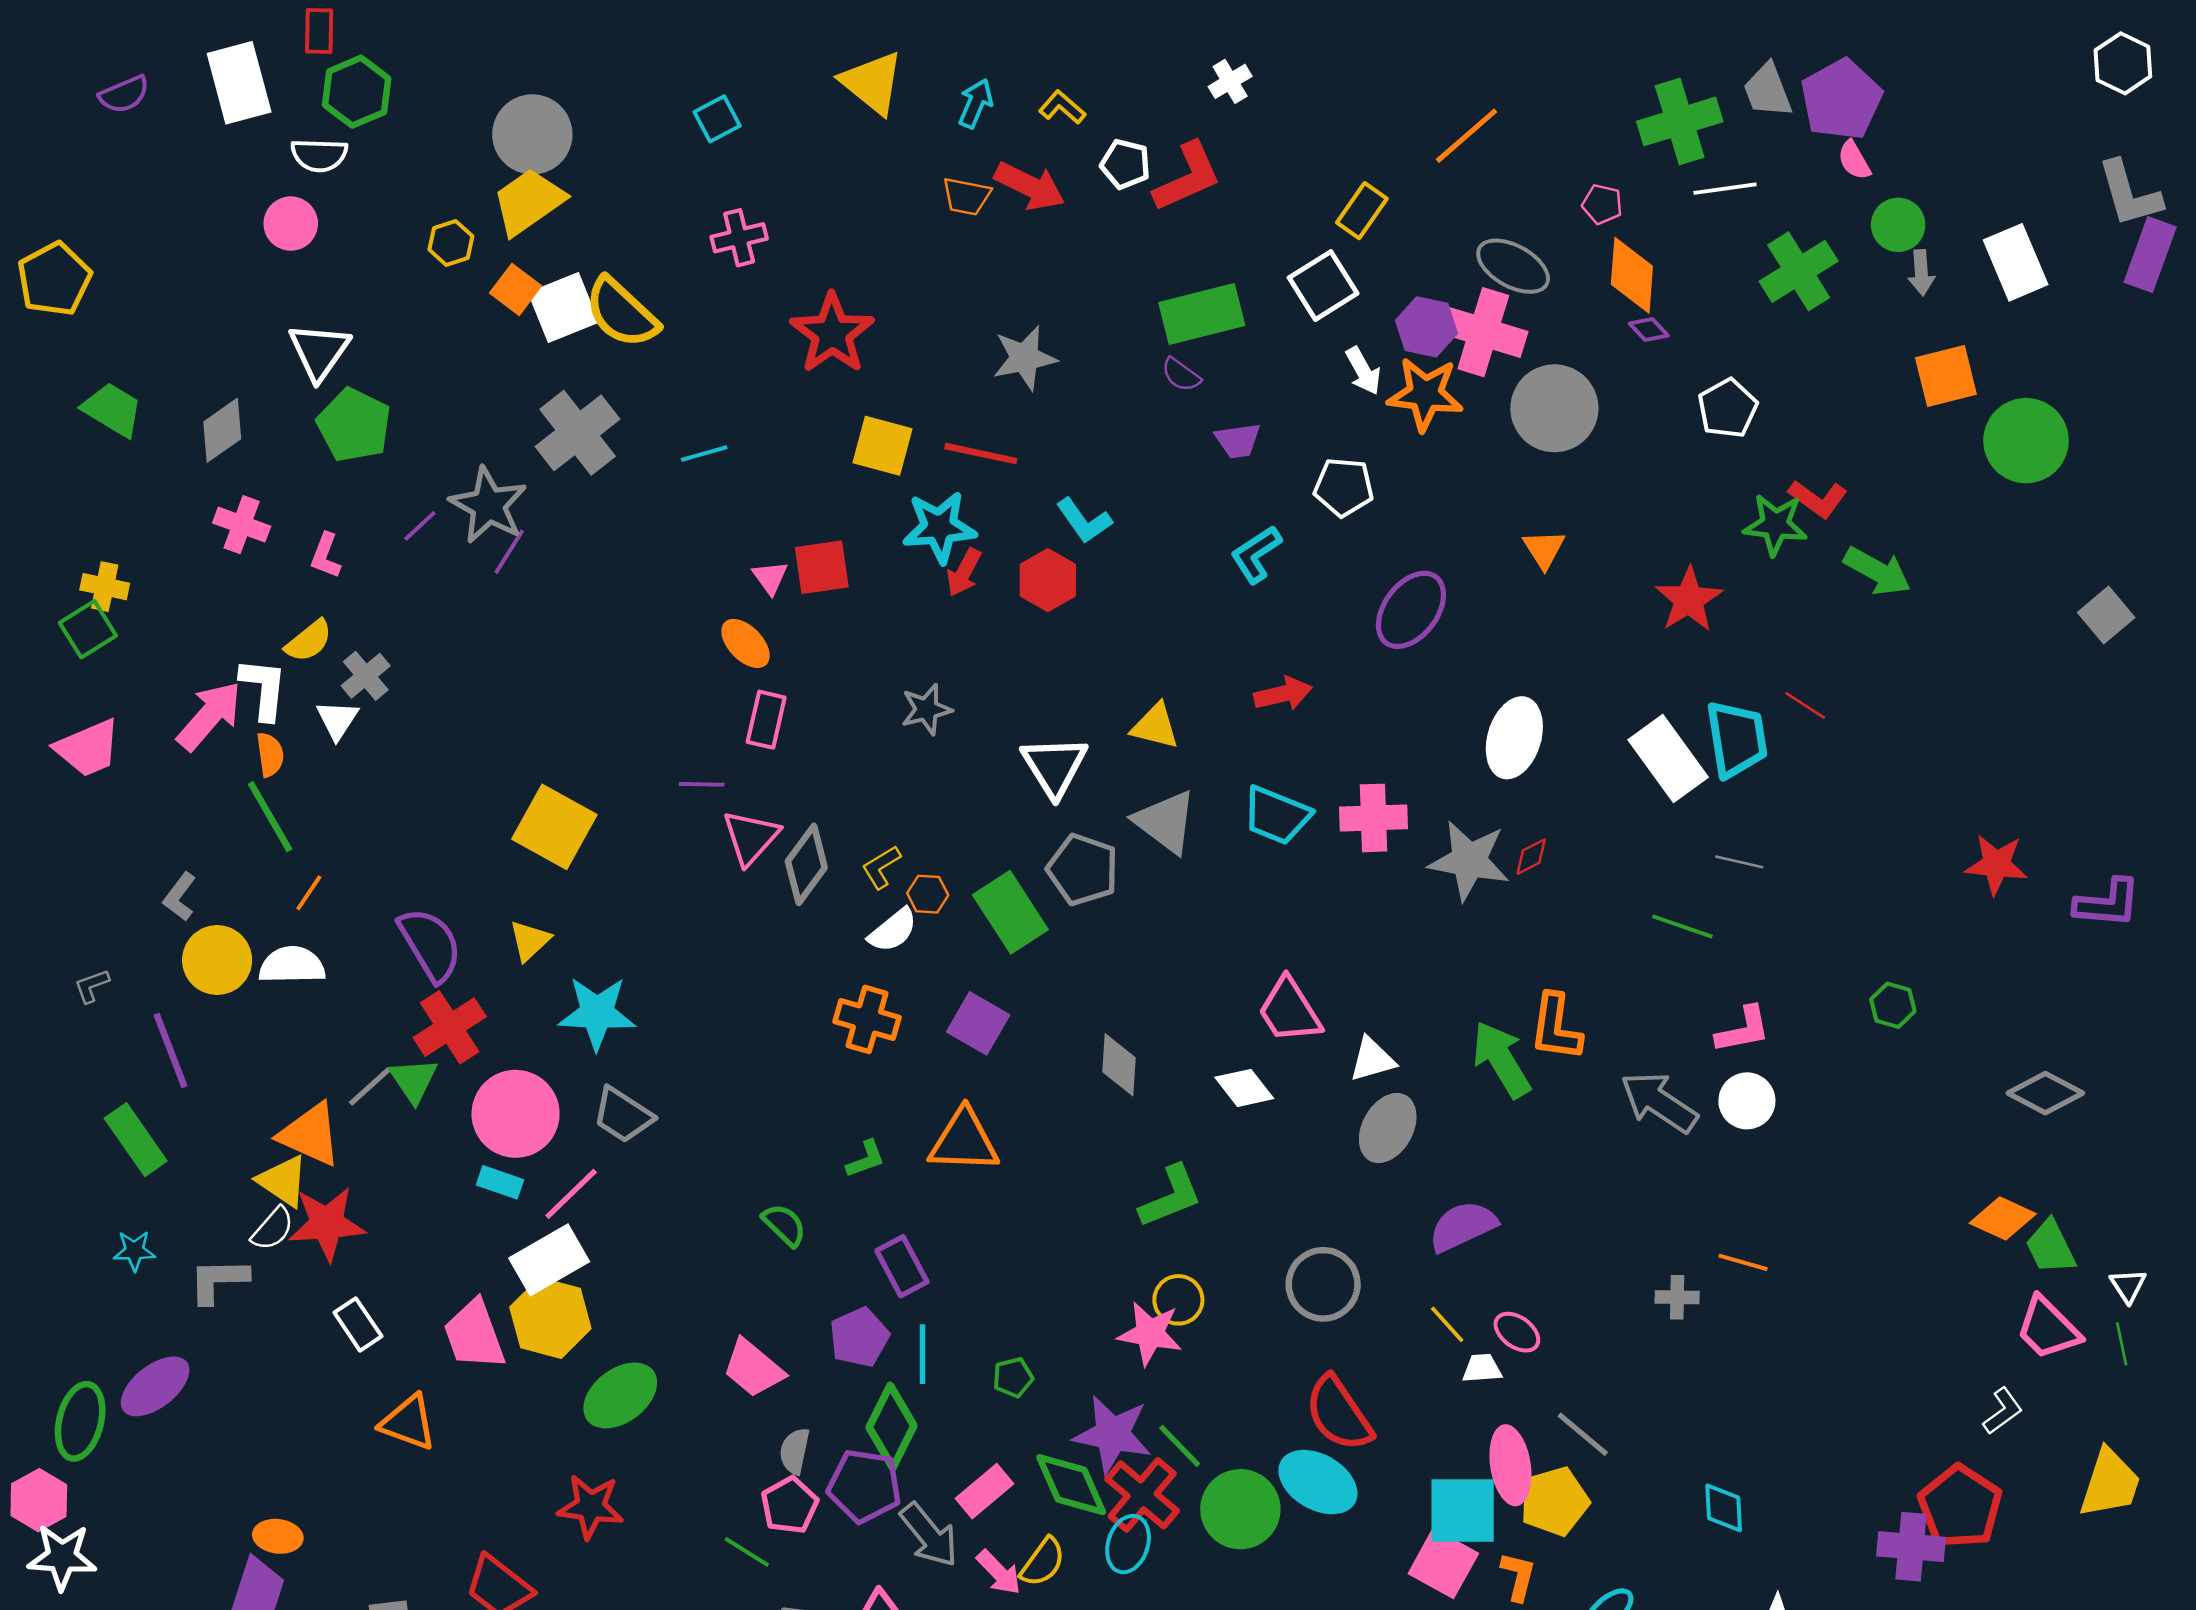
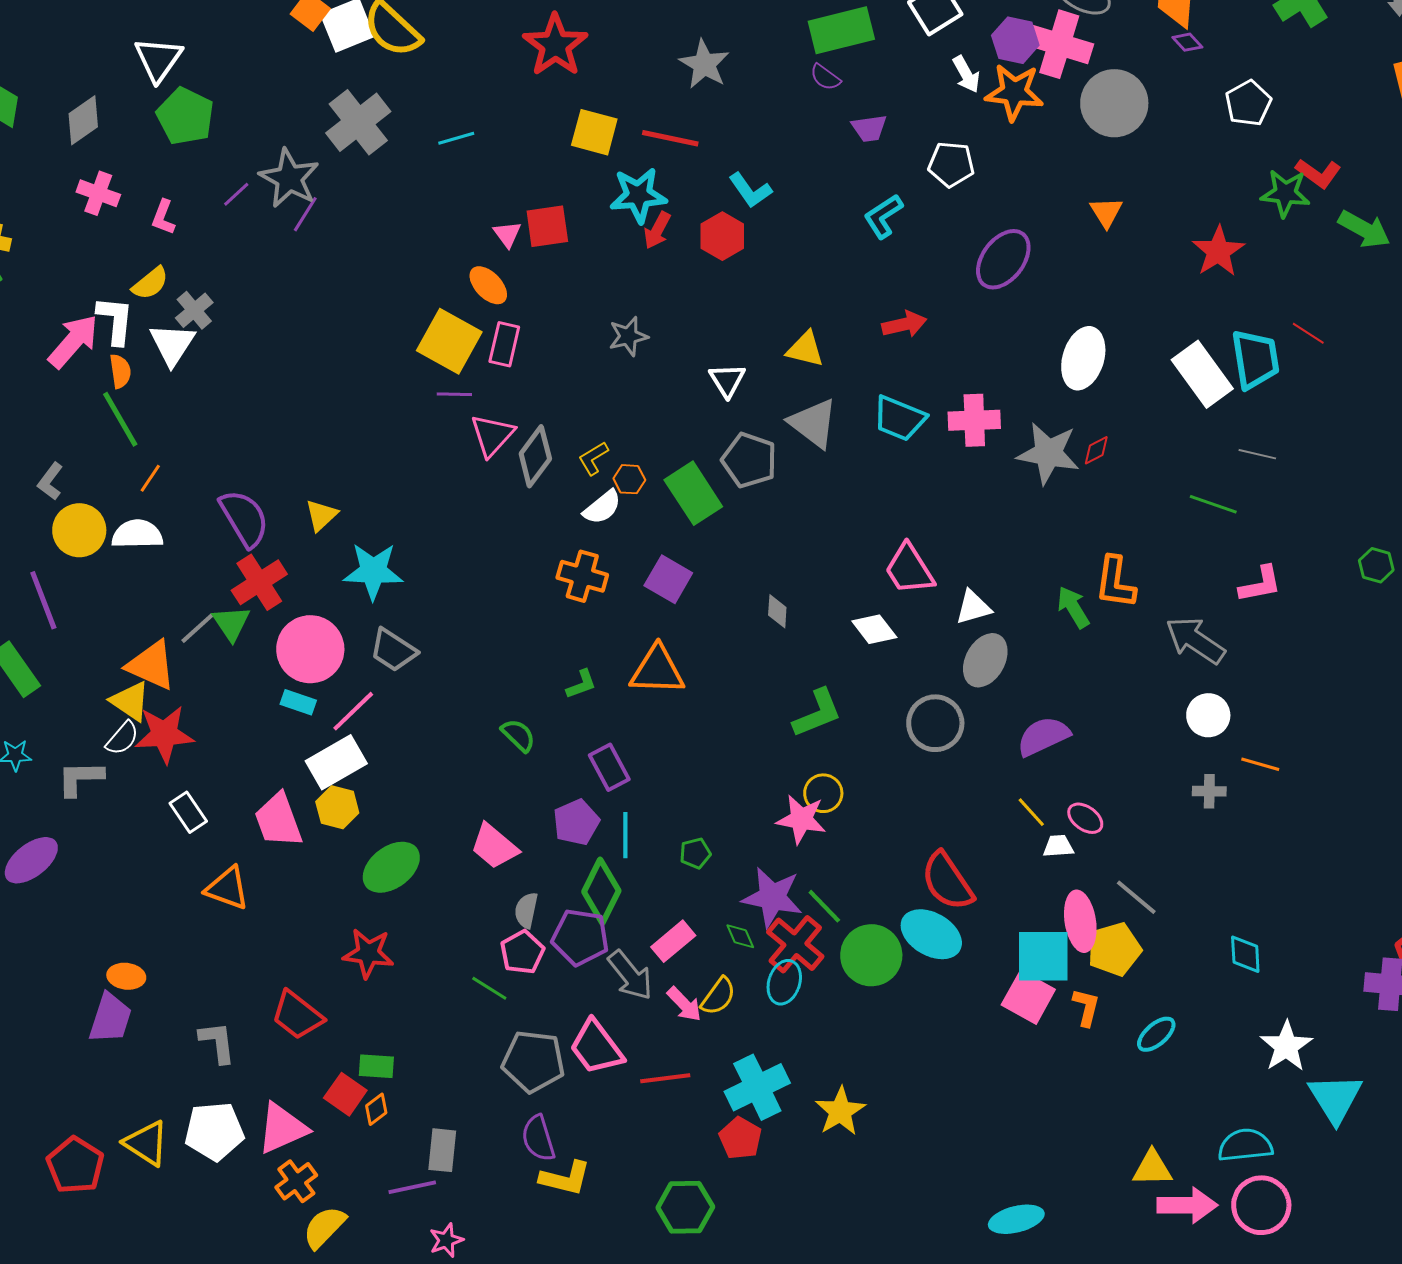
gray star: (1025, 358) -> (704, 64), turned -30
white triangle: (337, 720) -> (172, 344), size x1.4
white triangle: (1054, 766) -> (727, 380), size x0.7
yellow square: (554, 827) -> (449, 341), moved
green arrow: (1501, 1060) -> (1073, 607), size x0.7
gray diamond: (1119, 1065) -> (777, 611), size x0.7
white circle: (1747, 1101) -> (1208, 715), moved
gray circle: (1323, 1284) -> (935, 723), moved
yellow hexagon: (550, 1318) -> (337, 807), size x0.7
green diamond: (1071, 1485) -> (740, 936), size x0.5

